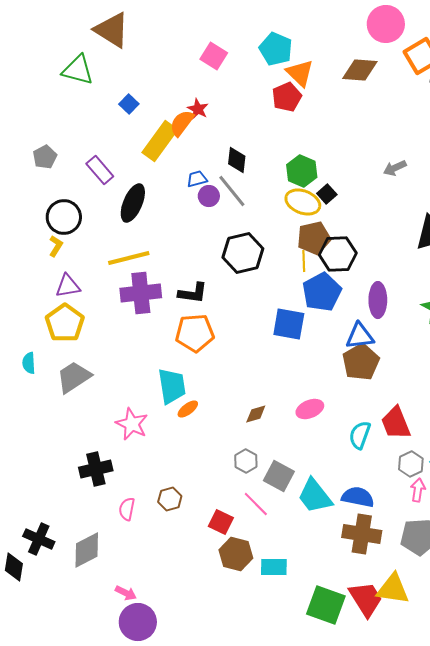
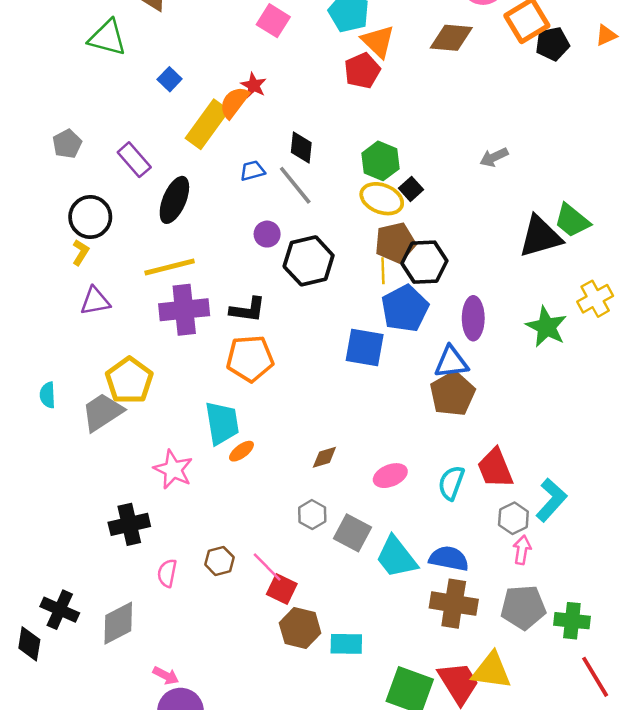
purple circle: (209, 196) -> (267, 234), moved
yellow pentagon: (65, 323) -> (129, 380), moved
pink ellipse: (310, 409) -> (390, 476), moved
pink line: (256, 504) -> (267, 567), moved

